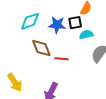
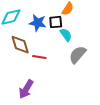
cyan semicircle: (86, 34) -> (66, 35), turned 64

